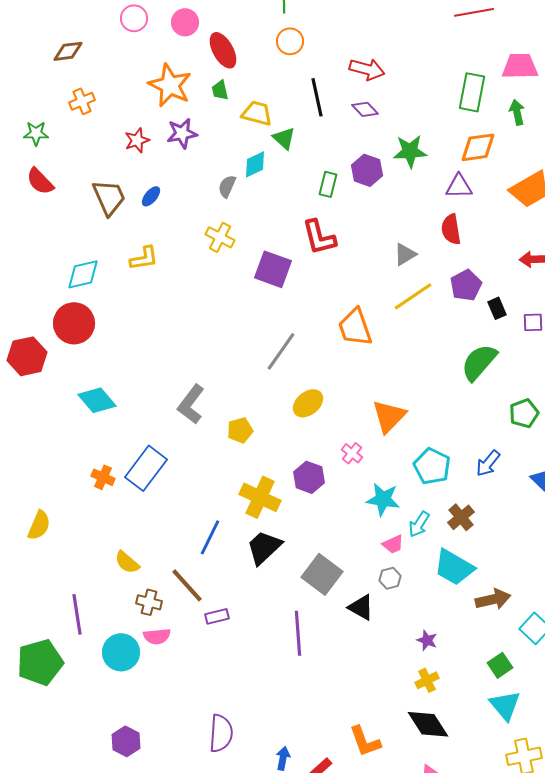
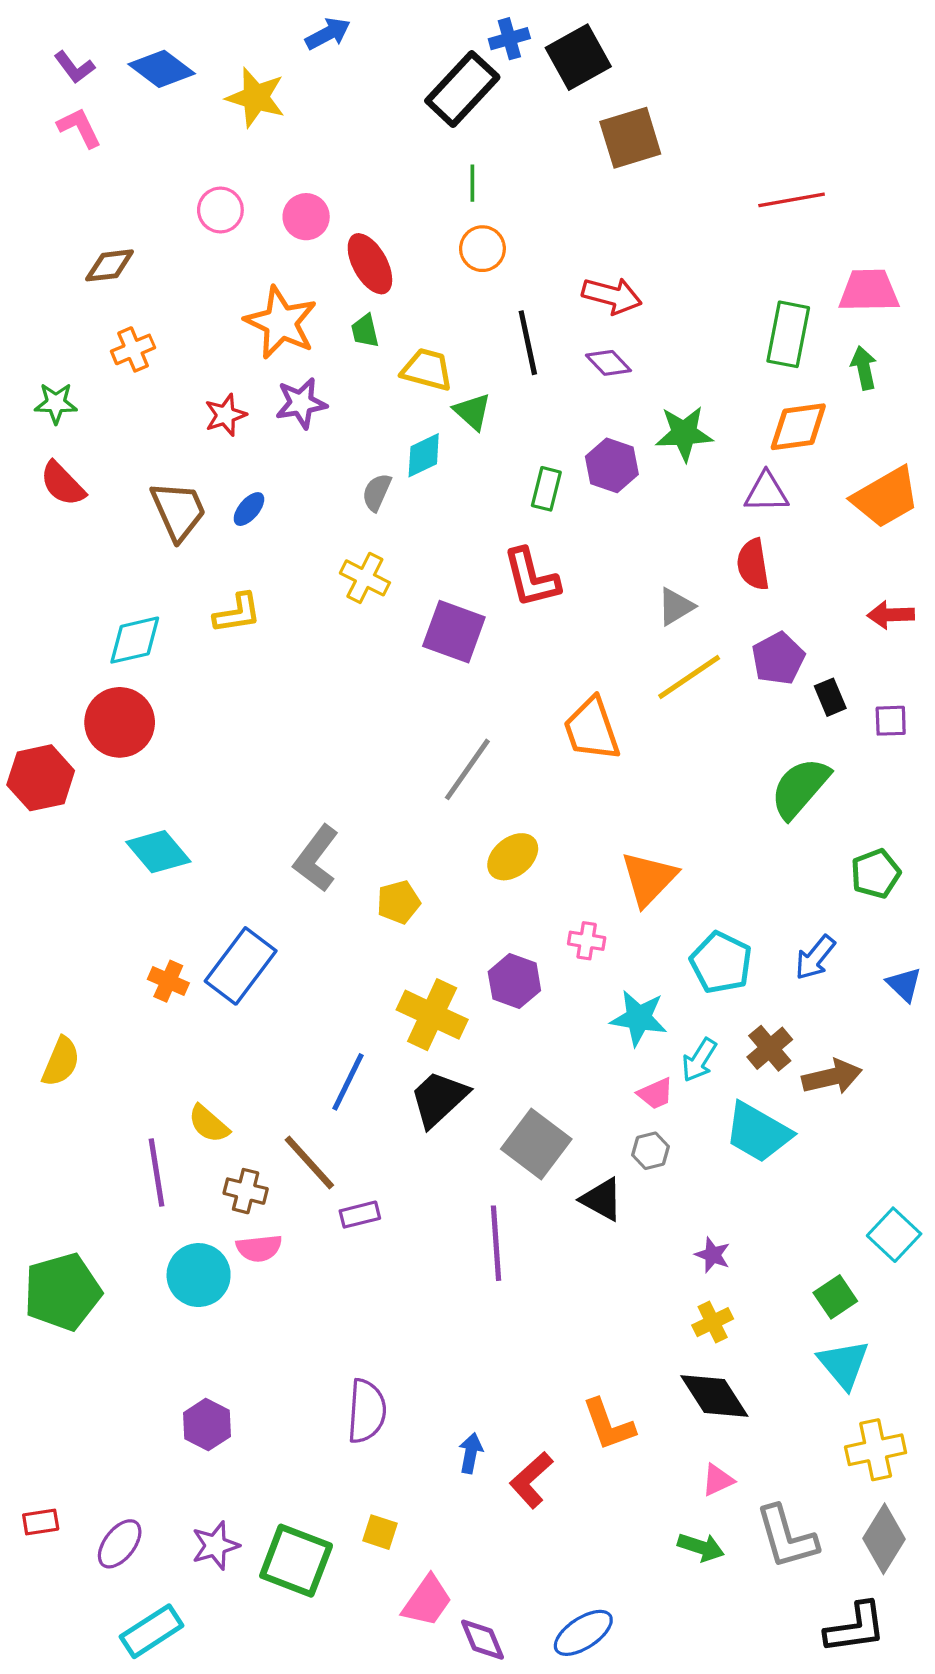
pink cross: (352, 453) -> (587, 941), turned -30
brown arrow: (493, 599) -> (832, 1077), moved
purple line: (77, 614) -> (157, 1173), moved

